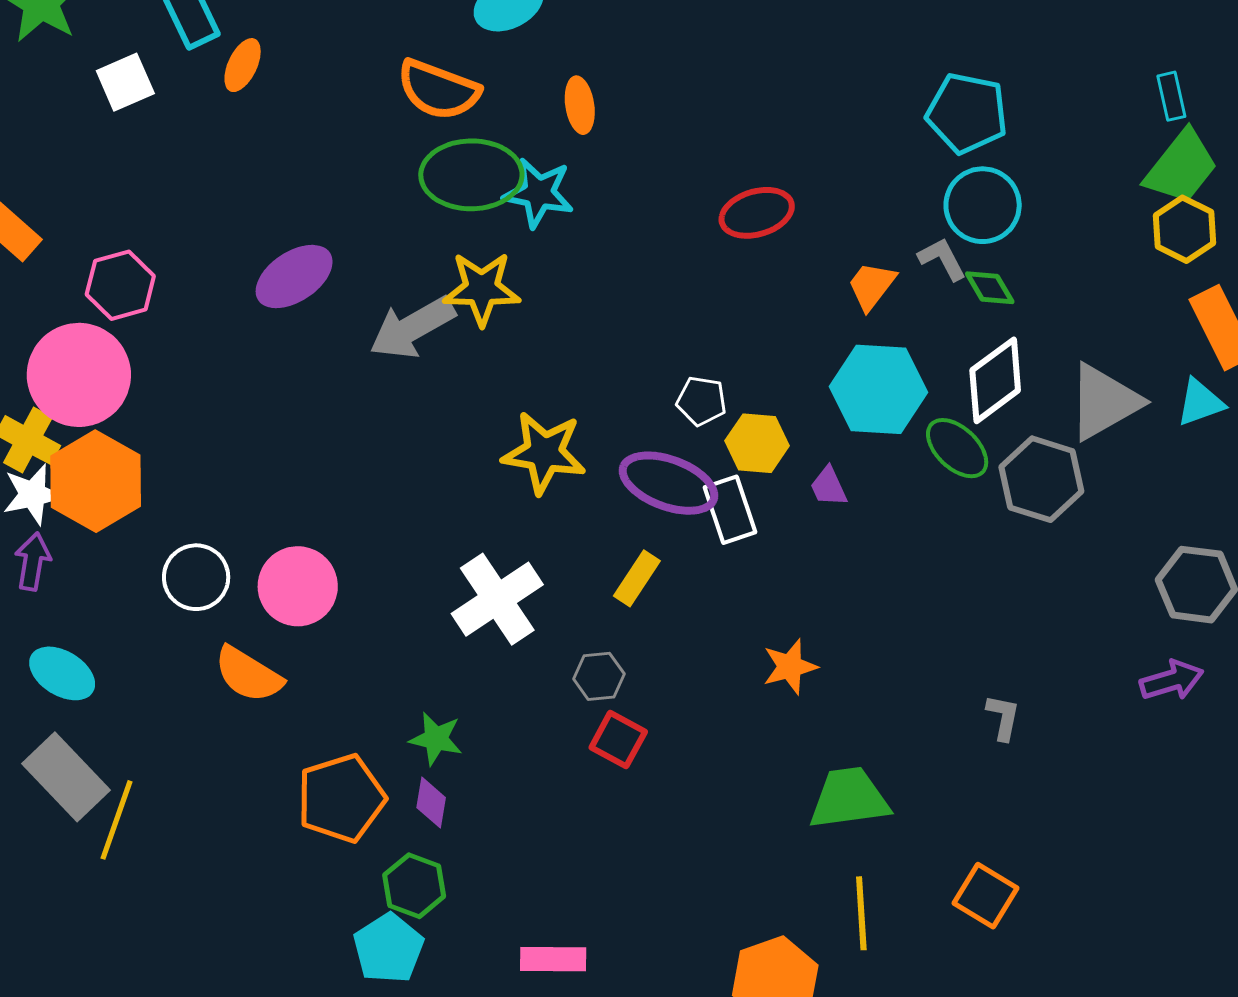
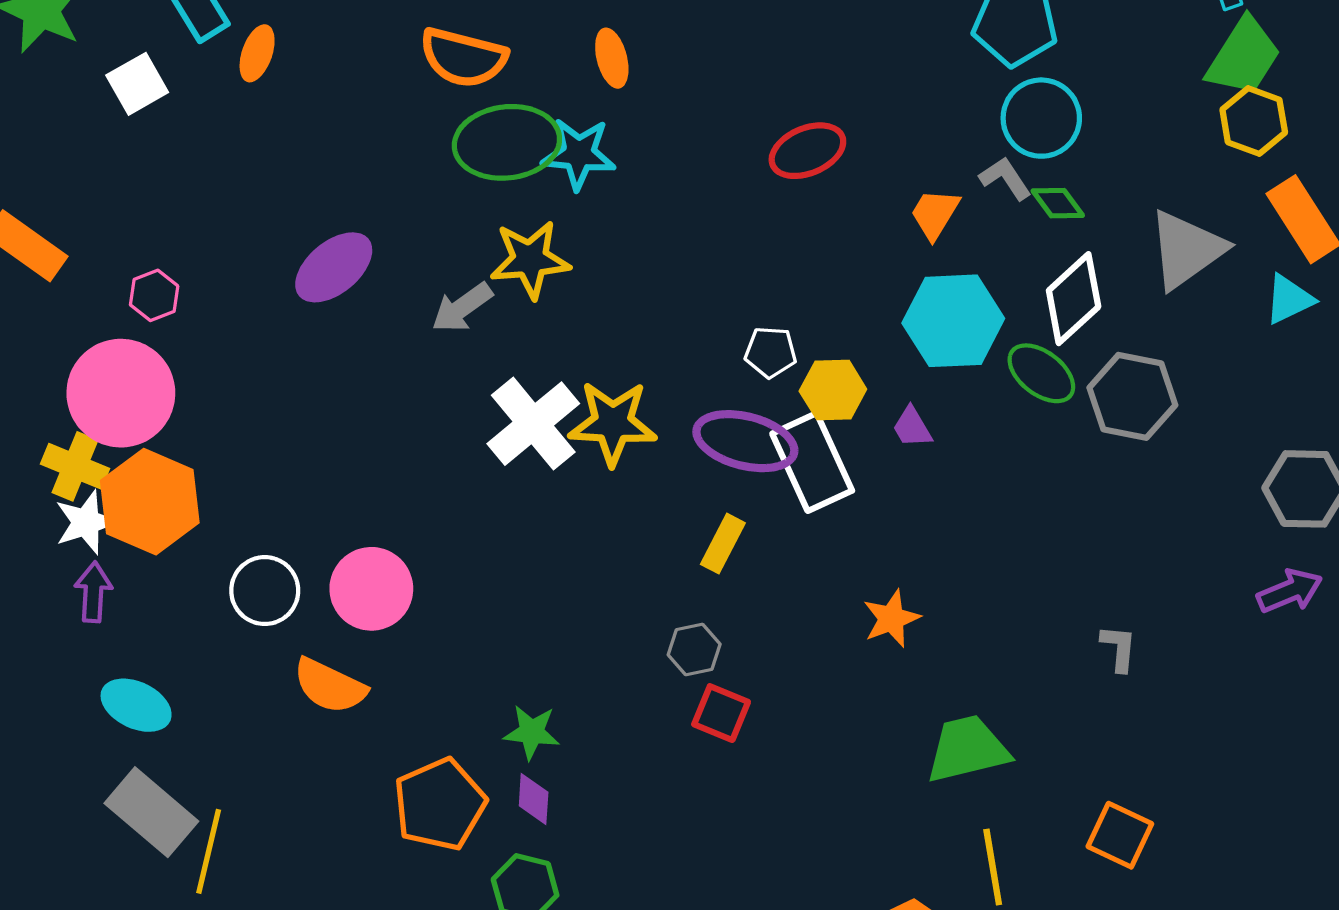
pink hexagon: (120, 285) -> (154, 295), size x0.7
gray arrow: (412, 328) -> (462, 308), size x0.7
gray triangle: (1104, 402) -> (1186, 250), moved
white rectangle: (730, 510) -> (812, 462), size x1.4
white cross: (497, 599) -> (533, 424), moved

